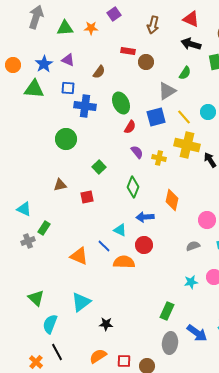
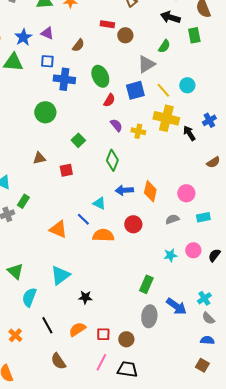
orange diamond: (172, 200) -> (150, 191), moved
red circle: (144, 245) -> (133, 224), moved
black line: (57, 352) -> (47, 325), moved

